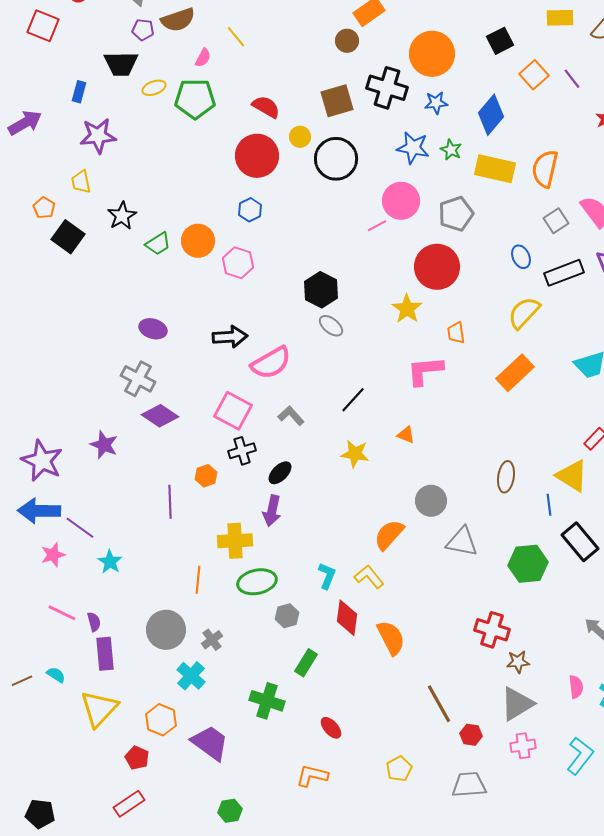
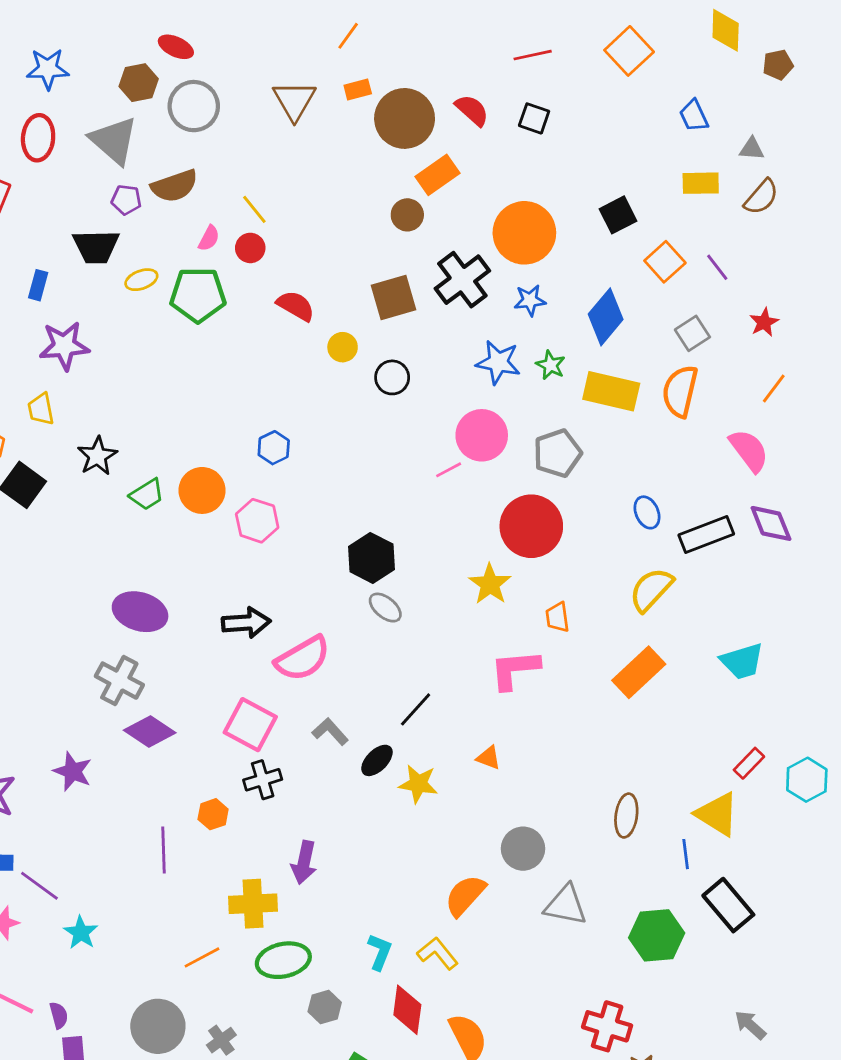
black cross: (387, 88) -> (462, 280), turned 36
red circle: (257, 156) -> (250, 248), moved, size x0.5
black circle: (336, 159) -> (392, 377), size x0.6
gray square: (556, 221) -> (692, 333), moved
purple ellipse: (153, 329) -> (140, 612), size x1.4
black ellipse: (280, 473) -> (377, 760), moved
orange line: (198, 580) -> (202, 957), turned 56

